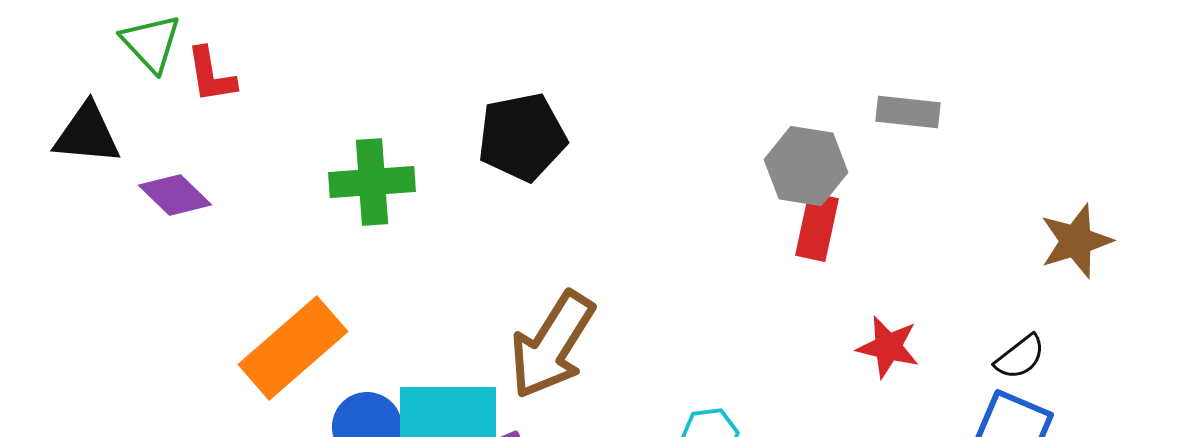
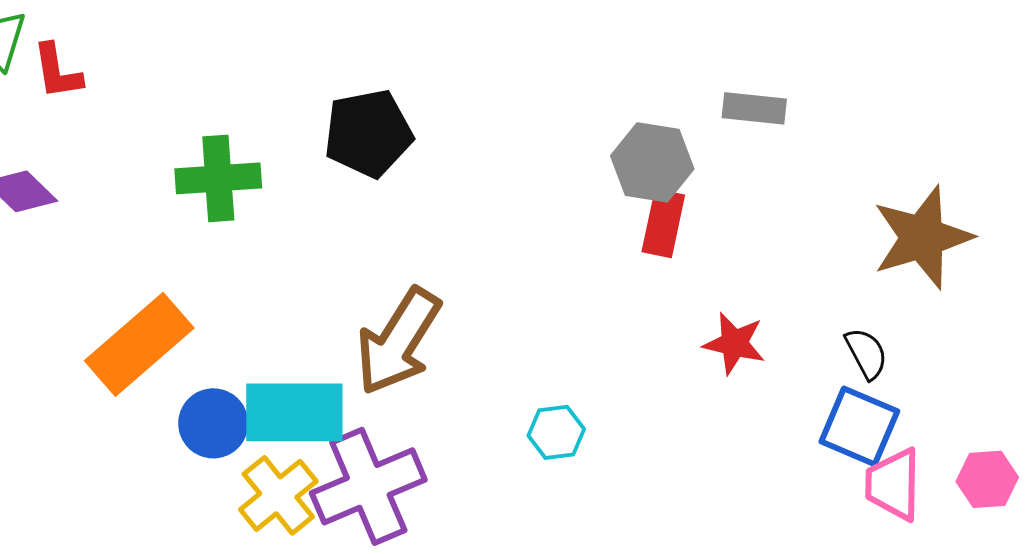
brown star: (1076, 241) -> (922, 237), size x1.4
black semicircle: (1020, 357) -> (866, 353), turned -80

